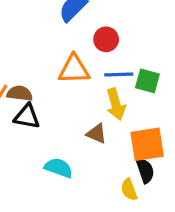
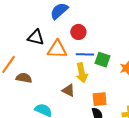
brown semicircle: (20, 93) -> (24, 78), moved
black triangle: (27, 116) -> (36, 37), moved
orange square: (147, 144) -> (100, 99), size x0.7

